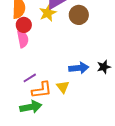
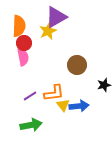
brown circle: (79, 15) -> (77, 65), moved
blue arrow: (79, 68) -> (79, 106), moved
orange L-shape: (42, 90) -> (54, 93), moved

